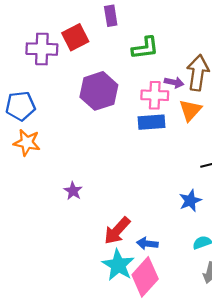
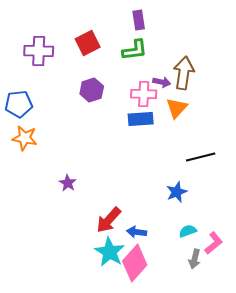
purple rectangle: (111, 16) -> (139, 20), moved
red square: (75, 37) -> (88, 43), moved
purple hexagon: (99, 91) -> (92, 90), size x0.7

